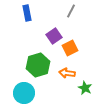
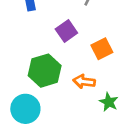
orange square: (70, 48) -> (102, 49), moved

